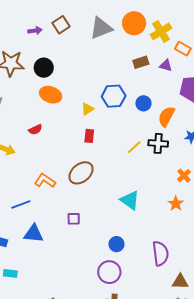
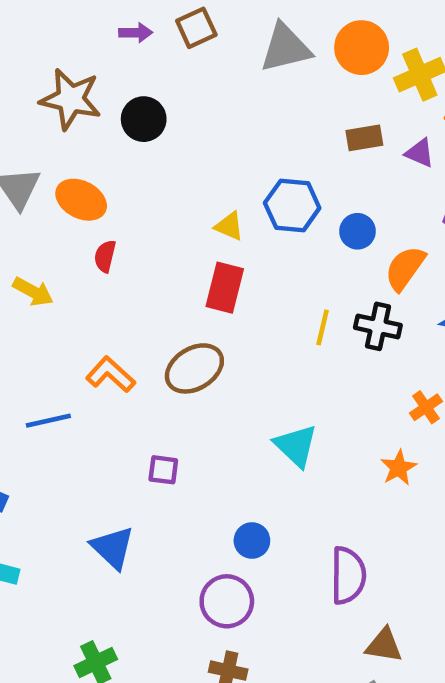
orange ellipse: (51, 95) -> (81, 200), moved
yellow triangle: (87, 109) -> (229, 226), turned 48
red semicircle: (35, 130) -> (105, 256), turned 120
red rectangle: (89, 136) -> (225, 288), size x1.5
yellow line: (134, 147) -> (323, 327), turned -42
blue triangle: (34, 234) -> (113, 548), moved, turned 30

